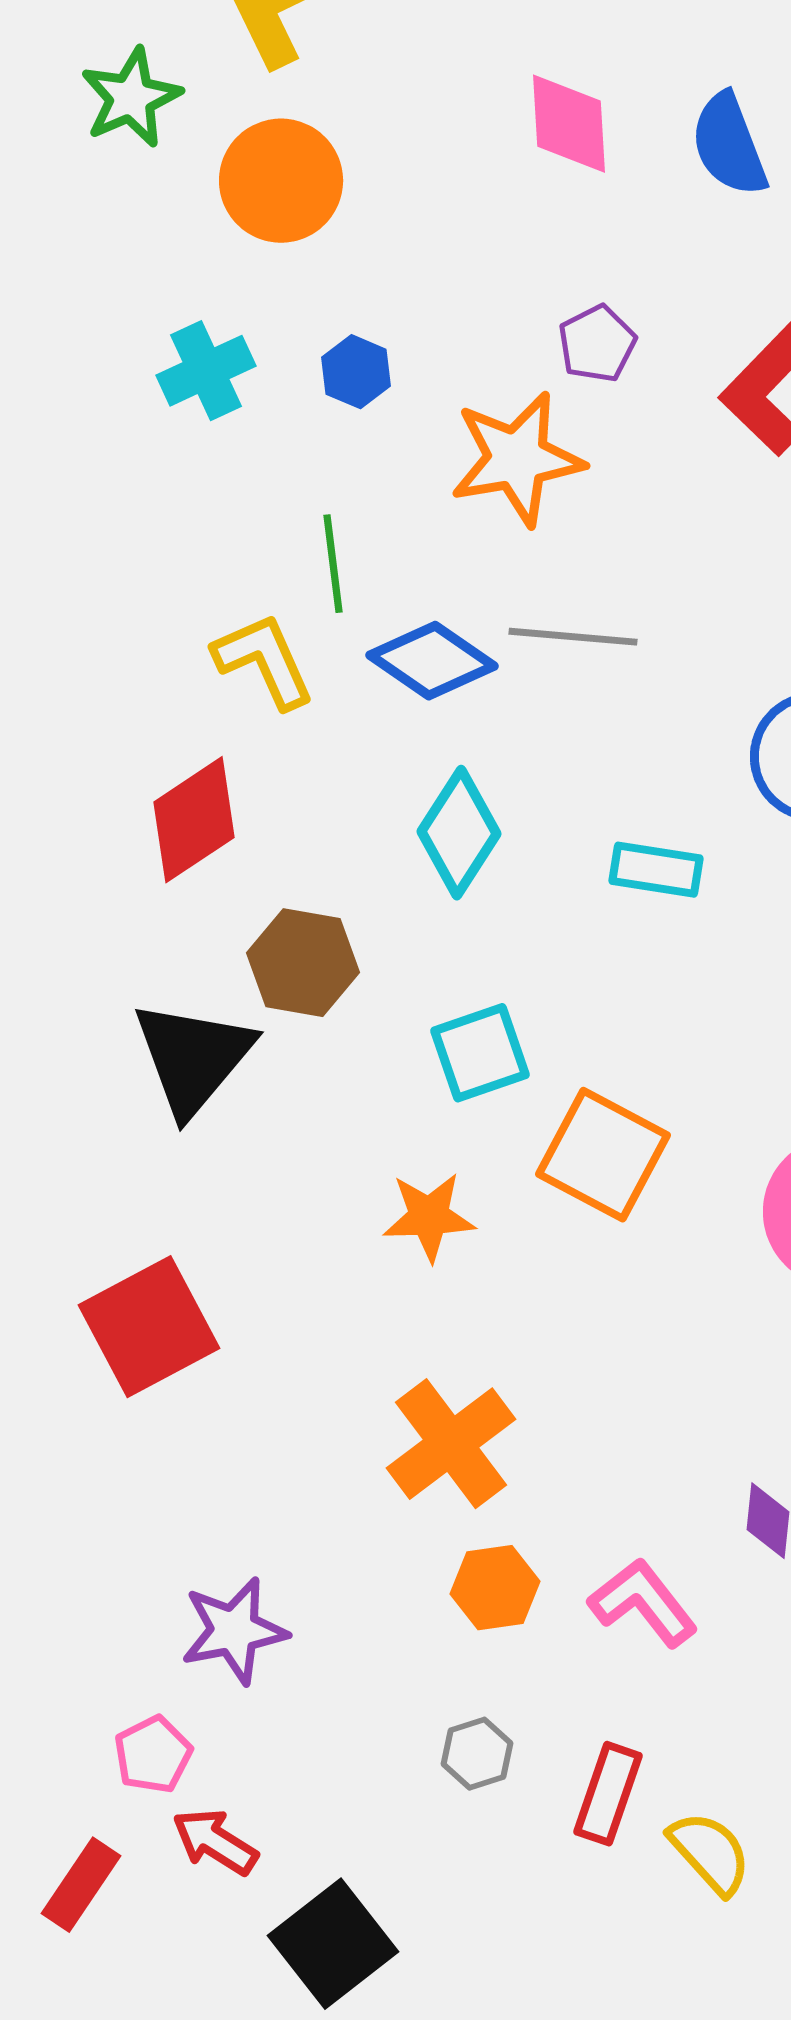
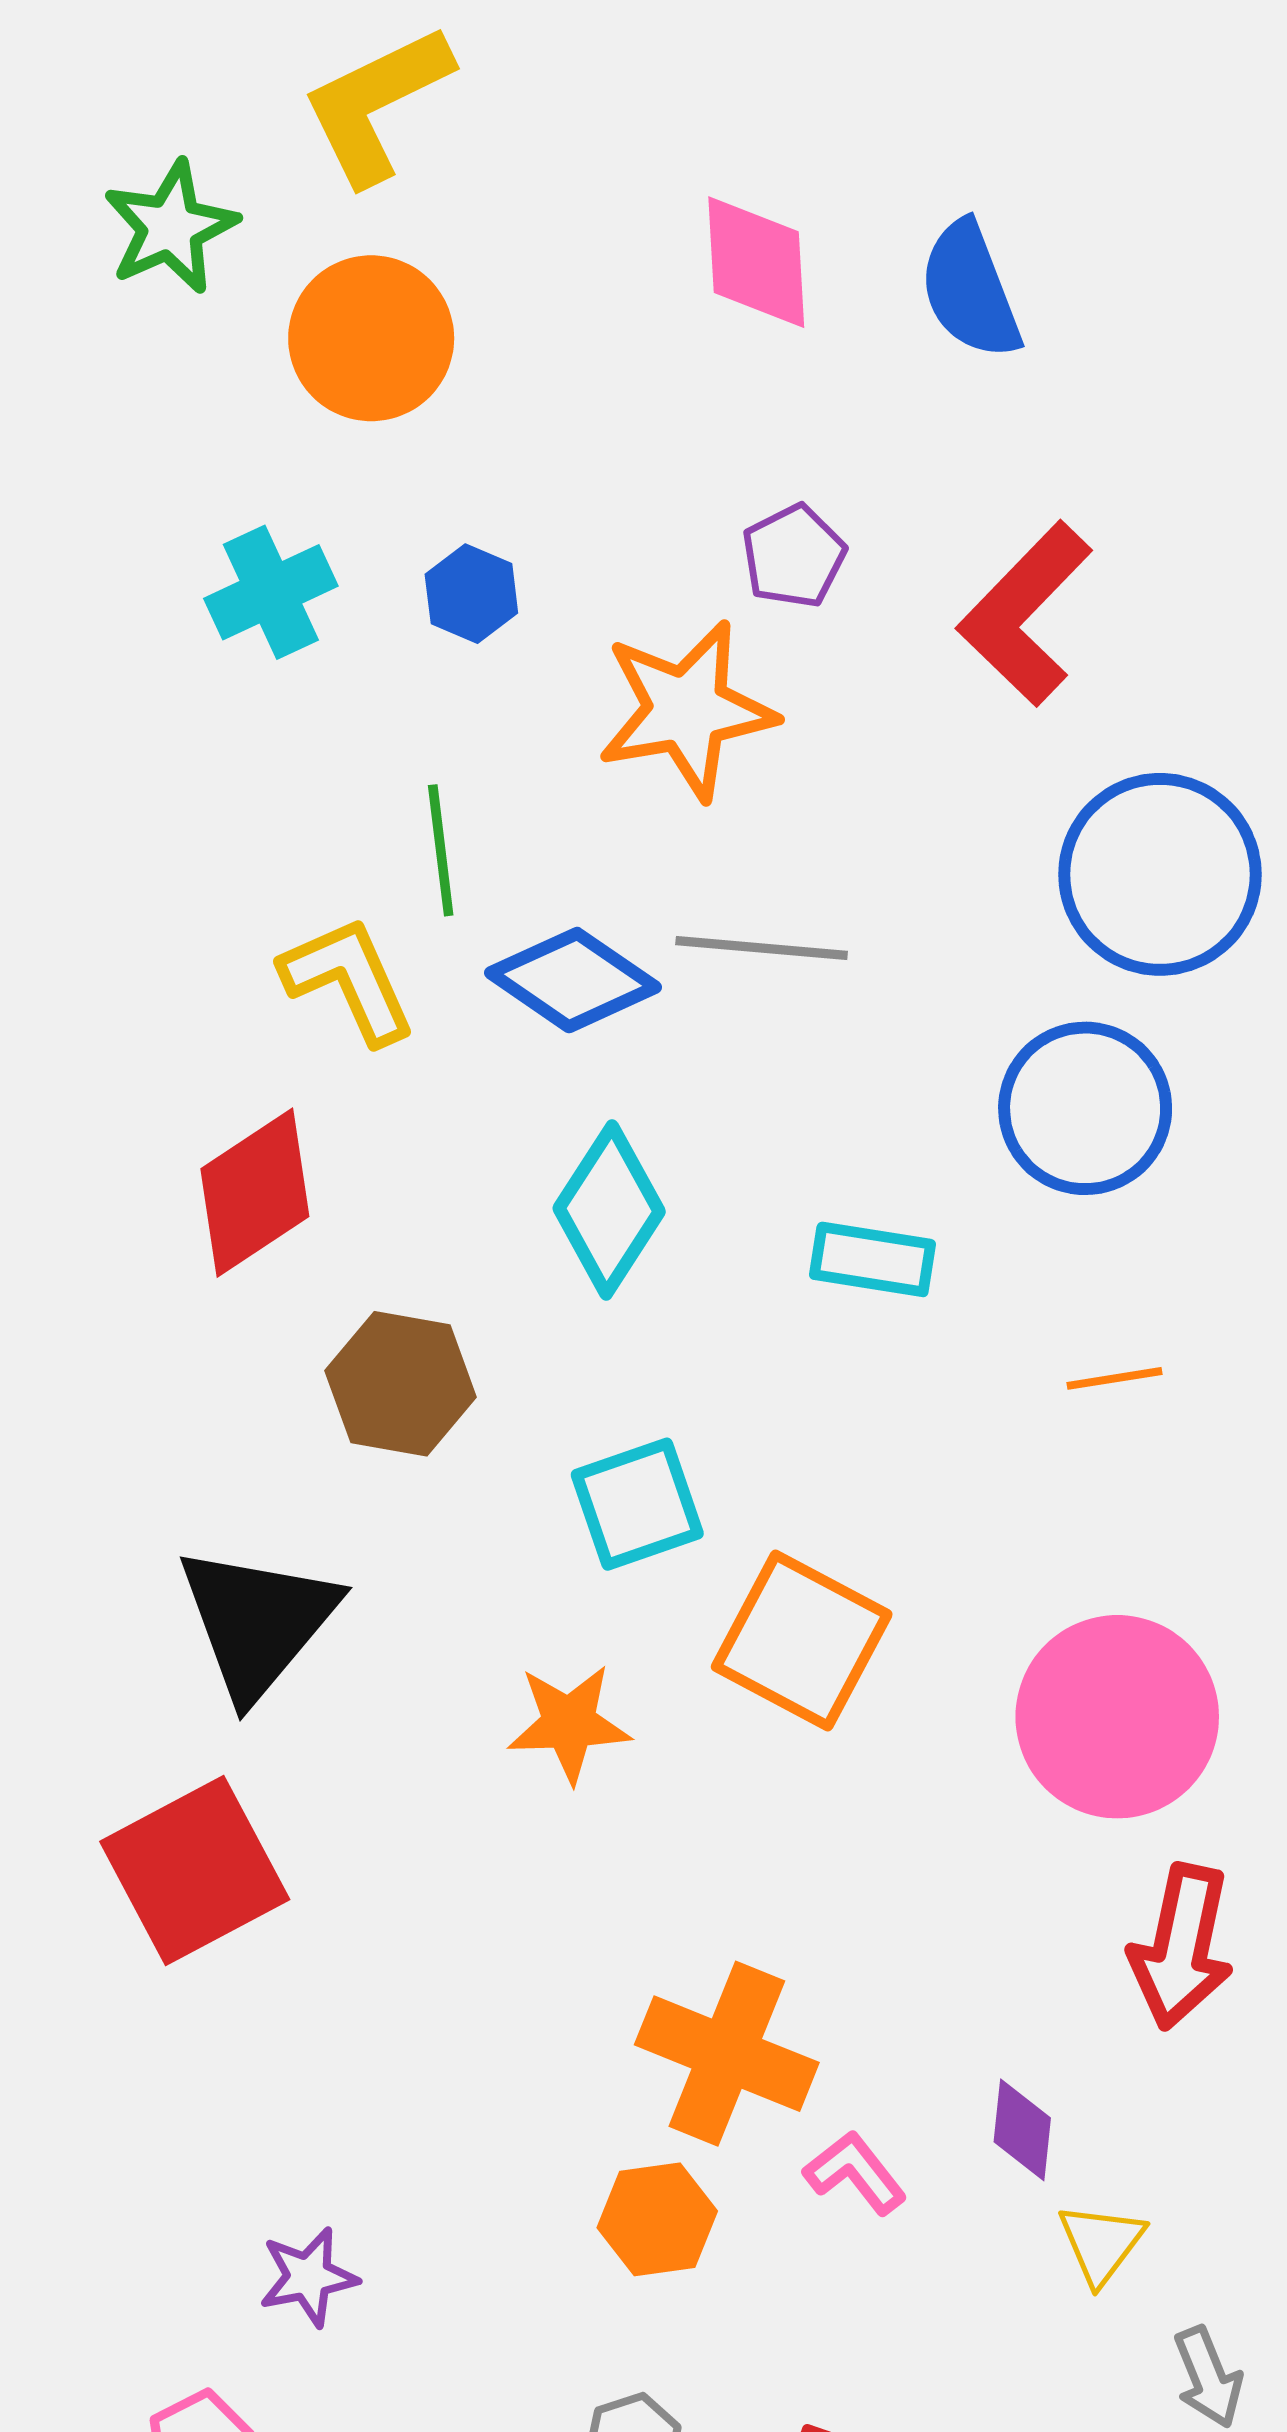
black triangle: (193, 1058) -> (258, 1622), moved
orange cross: (451, 1444) -> (727, 2054), moved, turned -31
pink L-shape: (643, 1603) -> (855, 2173), moved, size x0.7
purple star: (234, 1631) -> (308, 2277), size x0.7

